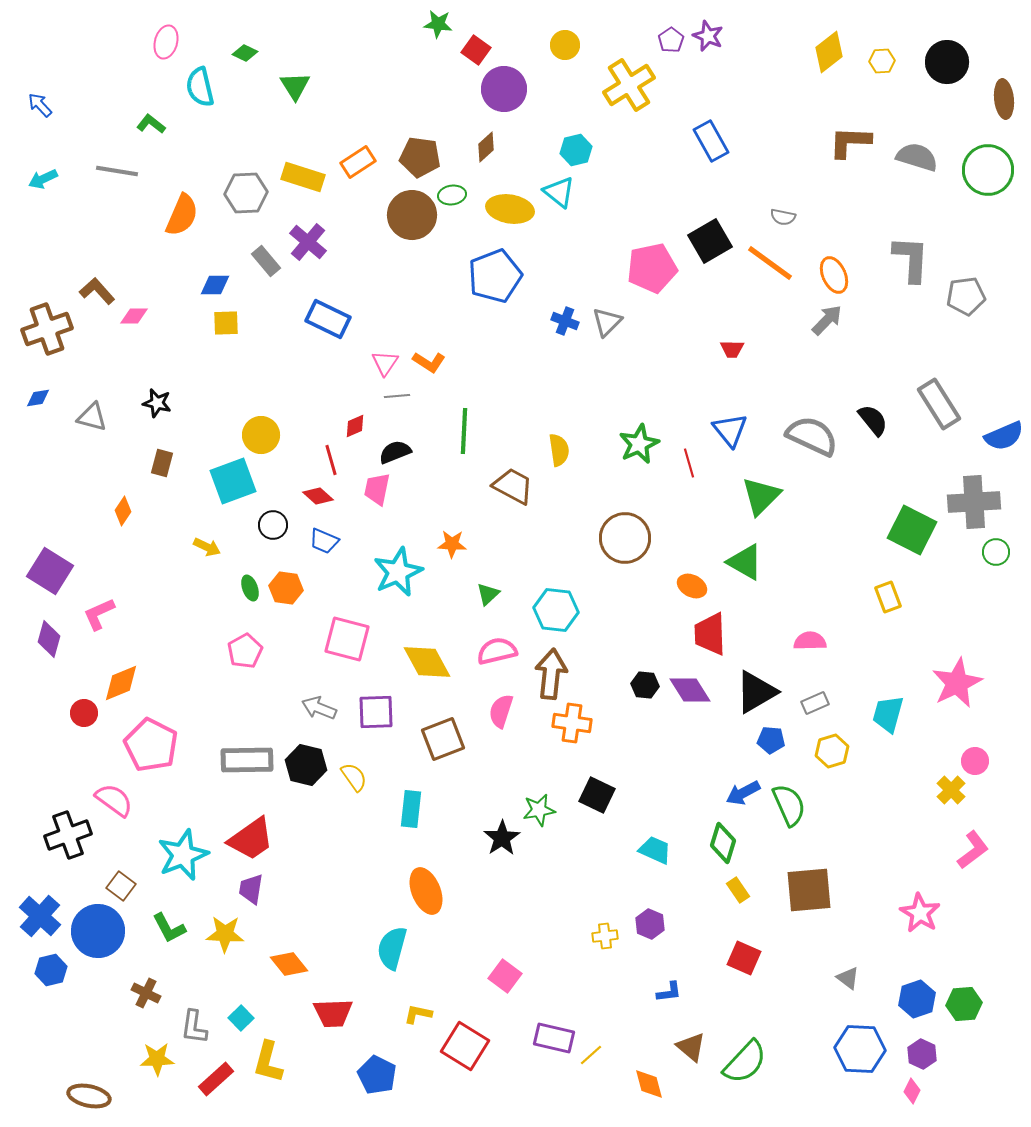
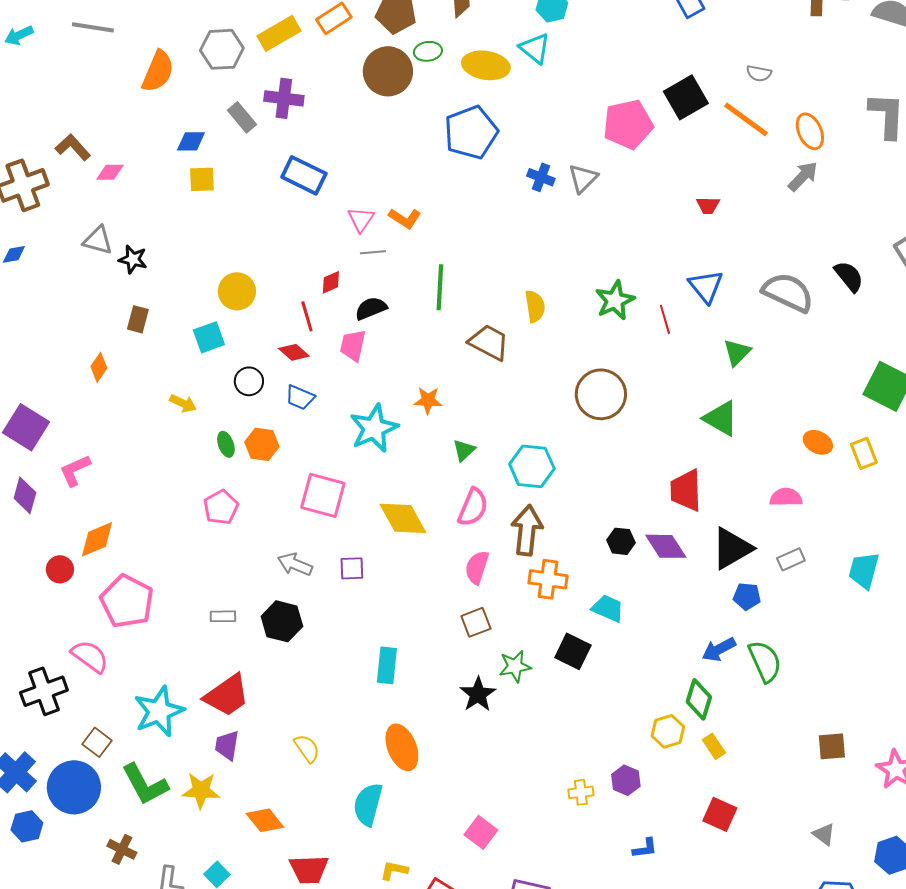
yellow rectangle: (303, 177) -> (279, 33), turned -48
purple cross: (308, 242) -> (284, 98), turned -33
gray triangle: (92, 417) -> (98, 240), moved
cyan square: (233, 481) -> (209, 337), size x0.7
green triangle: (761, 496) -> (737, 352), size x0.7
orange ellipse: (692, 586) -> (818, 442), moved
pink semicircle: (497, 651) -> (473, 507), turned 126
purple square: (376, 712) -> (352, 568), size x0.7
brown square: (443, 739) -> (476, 622), moved, size x0.7
yellow hexagon: (832, 751) -> (668, 731), moved
gray rectangle: (247, 760) -> (223, 616), size x0.5
yellow semicircle: (354, 777) -> (307, 748), moved
cyan trapezoid: (655, 850) -> (608, 608), moved
brown square: (809, 890) -> (832, 746), moved, size x0.6
green L-shape: (169, 928) -> (145, 784), size x1.4

